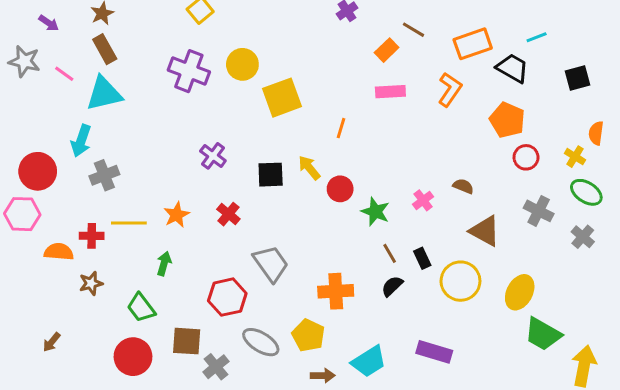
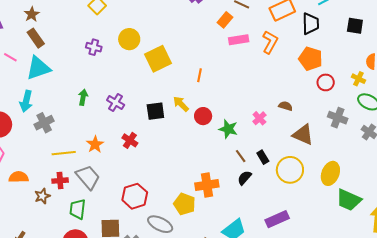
black trapezoid: (512, 68) -> (311, 24), turned 65
purple cross: (189, 71) -> (94, 47), size x0.6
black square: (578, 78) -> (355, 26), turned 30
pink rectangle: (390, 92) -> (239, 40), moved
red cross: (92, 236) -> (60, 181), moved
green arrow: (164, 264) -> (83, 97), moved
gray trapezoid: (271, 264) -> (88, 177), moved
green trapezoid: (141, 308) -> (78, 209), turned 50
yellow pentagon: (308, 335) -> (184, 204), moved
purple rectangle: (434, 352) -> (277, 219), turned -35

